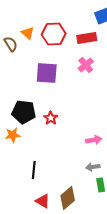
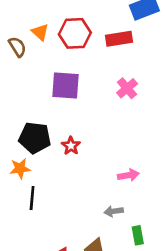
pink cross: (86, 65) -> (127, 88), moved
gray arrow: (93, 167) -> (114, 211), moved
black line: (34, 170) -> (32, 198), moved

